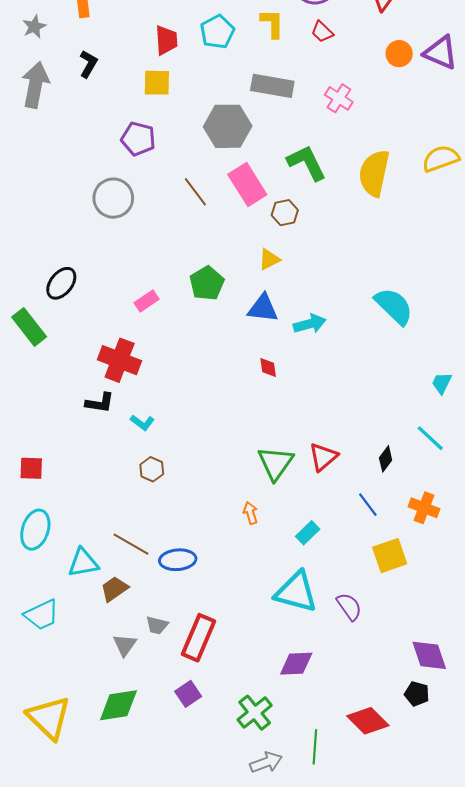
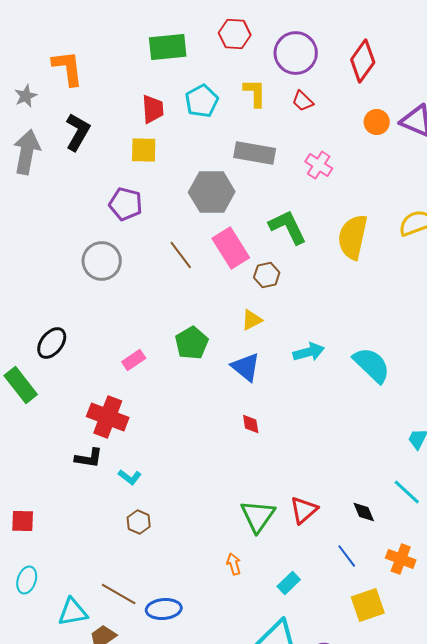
black L-shape: (88, 64) -> (78, 132), size x1.4
blue triangle: (263, 308) -> (246, 367), turned 32
cyan arrow: (310, 324) -> (309, 352), moved
black diamond: (386, 459) -> (364, 512), turned -60
cyan ellipse: (35, 530) -> (27, 580), size x0.7

